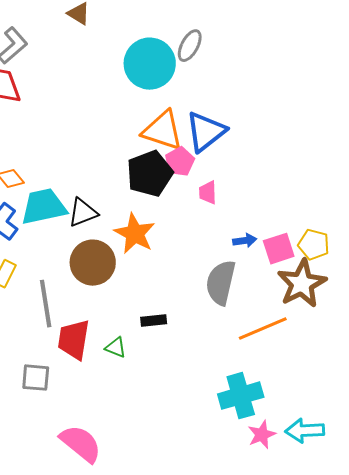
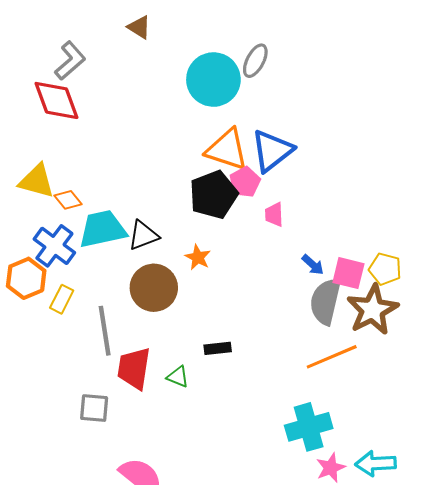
orange star: (135, 234) -> (198, 257), size x0.6
blue arrow: (245, 241) -> (313, 265), turned 50
pink square: (279, 249) -> (348, 273), turned 32
gray semicircle: (221, 283) -> (325, 301), moved

